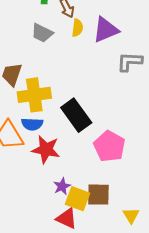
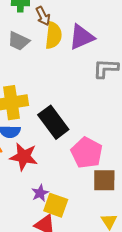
yellow semicircle: (77, 28) -> (54, 35), size x1.5
brown square: (98, 195) -> (104, 180), moved

